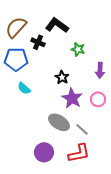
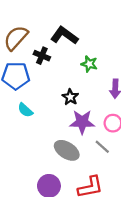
purple star: (72, 98) -> (82, 122), turned -30
gray line: (82, 129) -> (102, 147), moved

